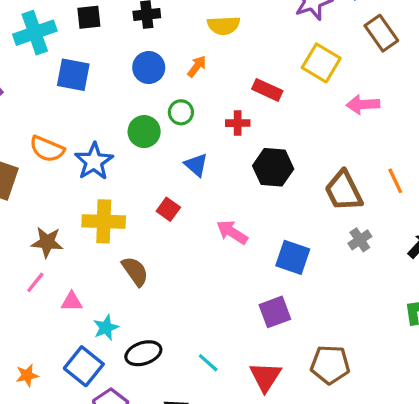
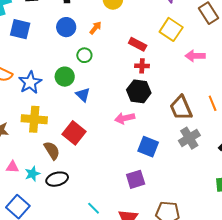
red cross: (238, 123) -> (142, 66), moved
green circle: (144, 132) -> (65, 77), moved
blue triangle: (196, 165) -> (83, 95), moved
red square: (168, 209) -> (74, 133), moved, size x1.6
pink arrow: (232, 232) -> (125, 118), moved, turned -48
gray cross: (360, 240) -> (189, 138), size x1.5
cyan star: (106, 328) -> (32, 174), moved
black ellipse: (143, 353) -> (57, 179), moved

